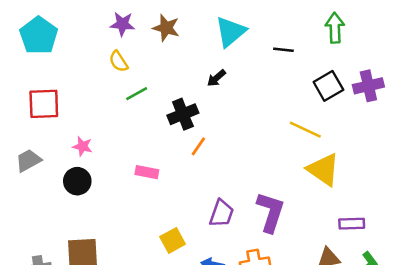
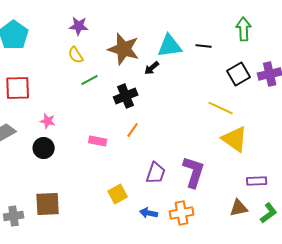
brown star: (166, 28) -> (124, 49), moved, size x1.5
cyan triangle: (231, 32) -> (170, 46), moved, turned 32
orange line: (198, 146) -> (133, 130), moved

